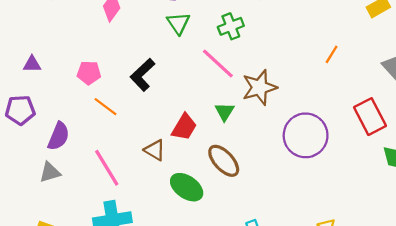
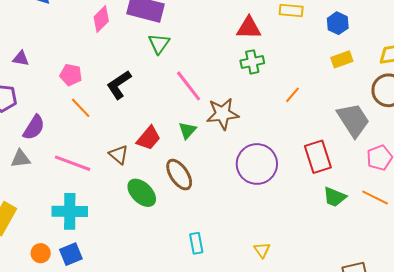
green cross: (231, 26) -> (252, 62), moved
pink line: (107, 168) -> (73, 163), turned -48

